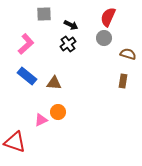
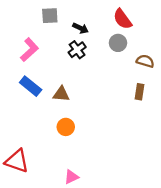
red semicircle: (108, 17) -> (123, 19), turned -60
pink triangle: (41, 120) -> (71, 177), moved

